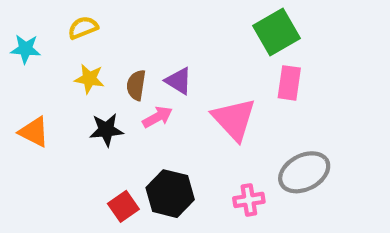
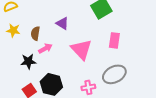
purple triangle: (179, 81) -> (62, 23), moved
pink rectangle: (289, 83) -> (114, 40), moved
black star: (106, 130) -> (28, 61), moved

